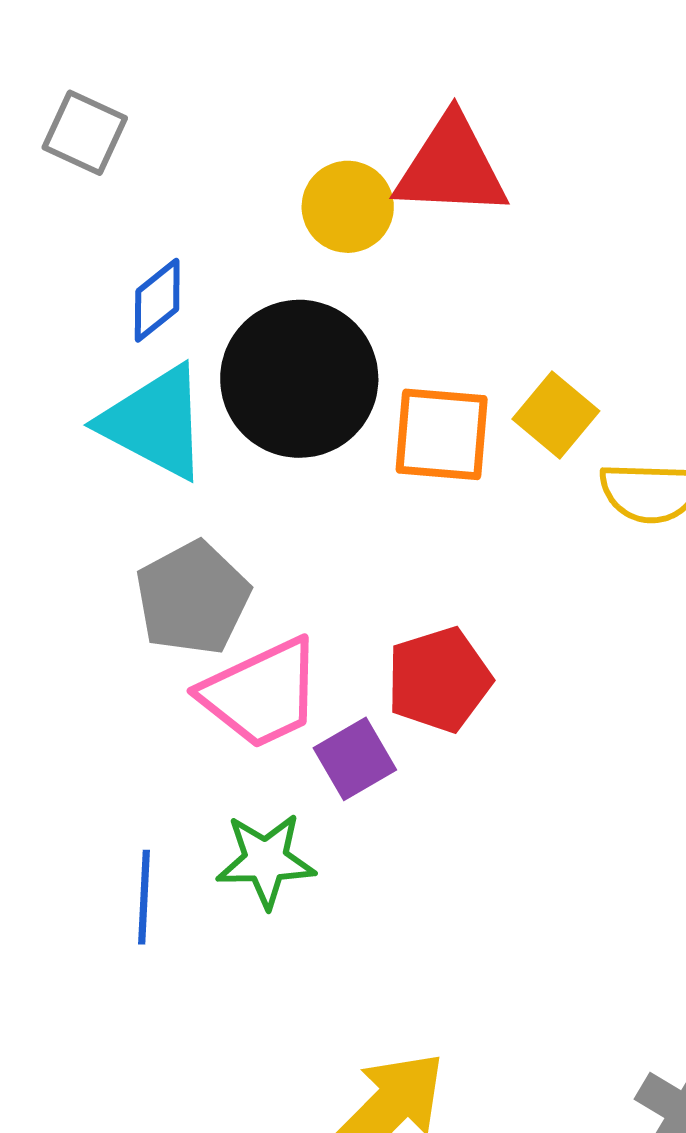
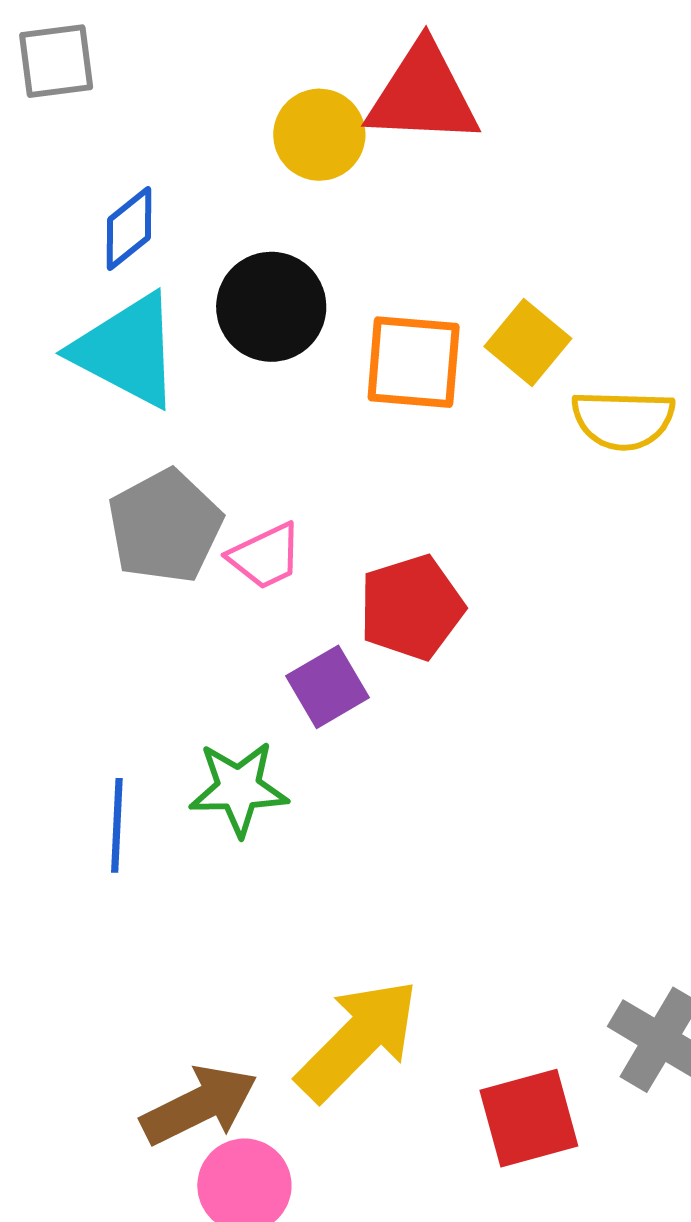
gray square: (85, 133) -> (56, 61), turned -32
black circle: (299, 379) -> (271, 307), size x0.7
pink trapezoid: (261, 693) -> (265, 556), moved, size x0.6

